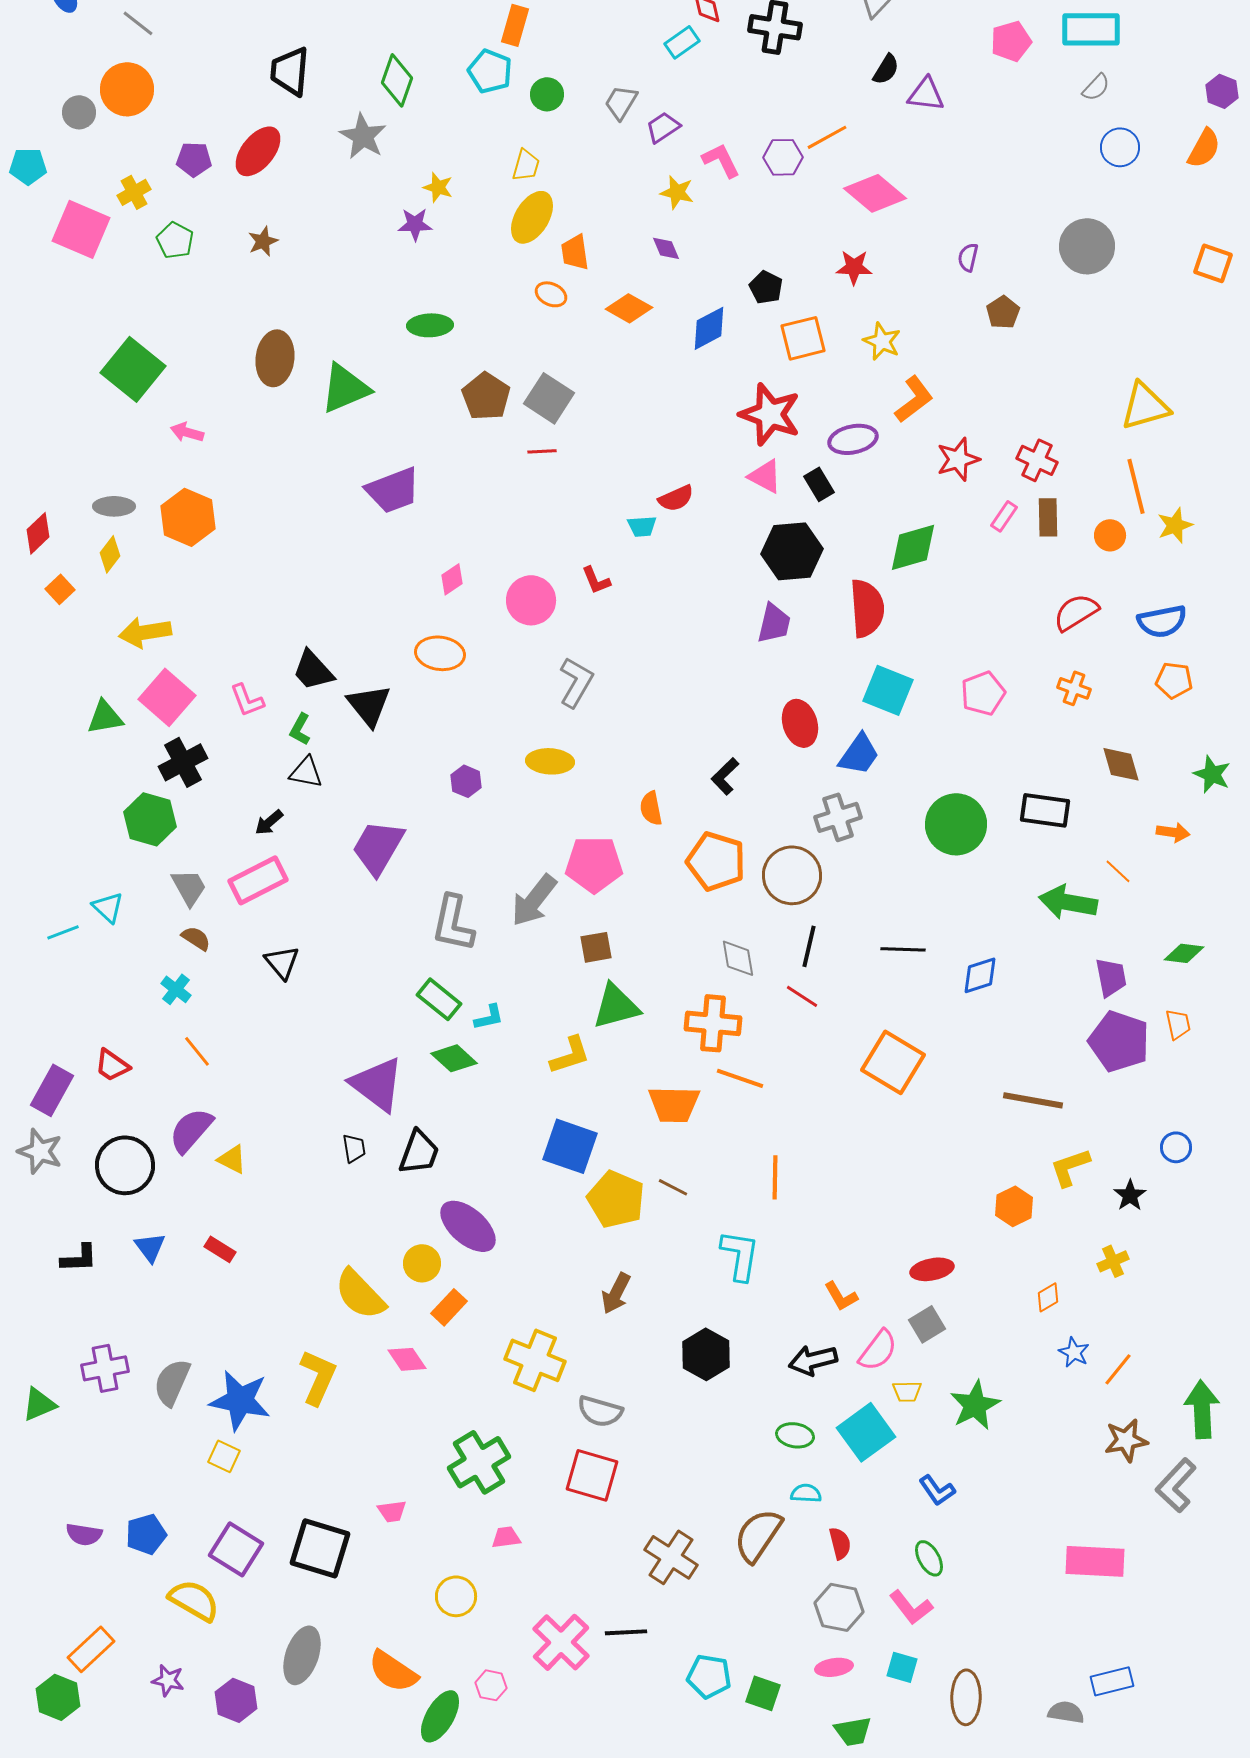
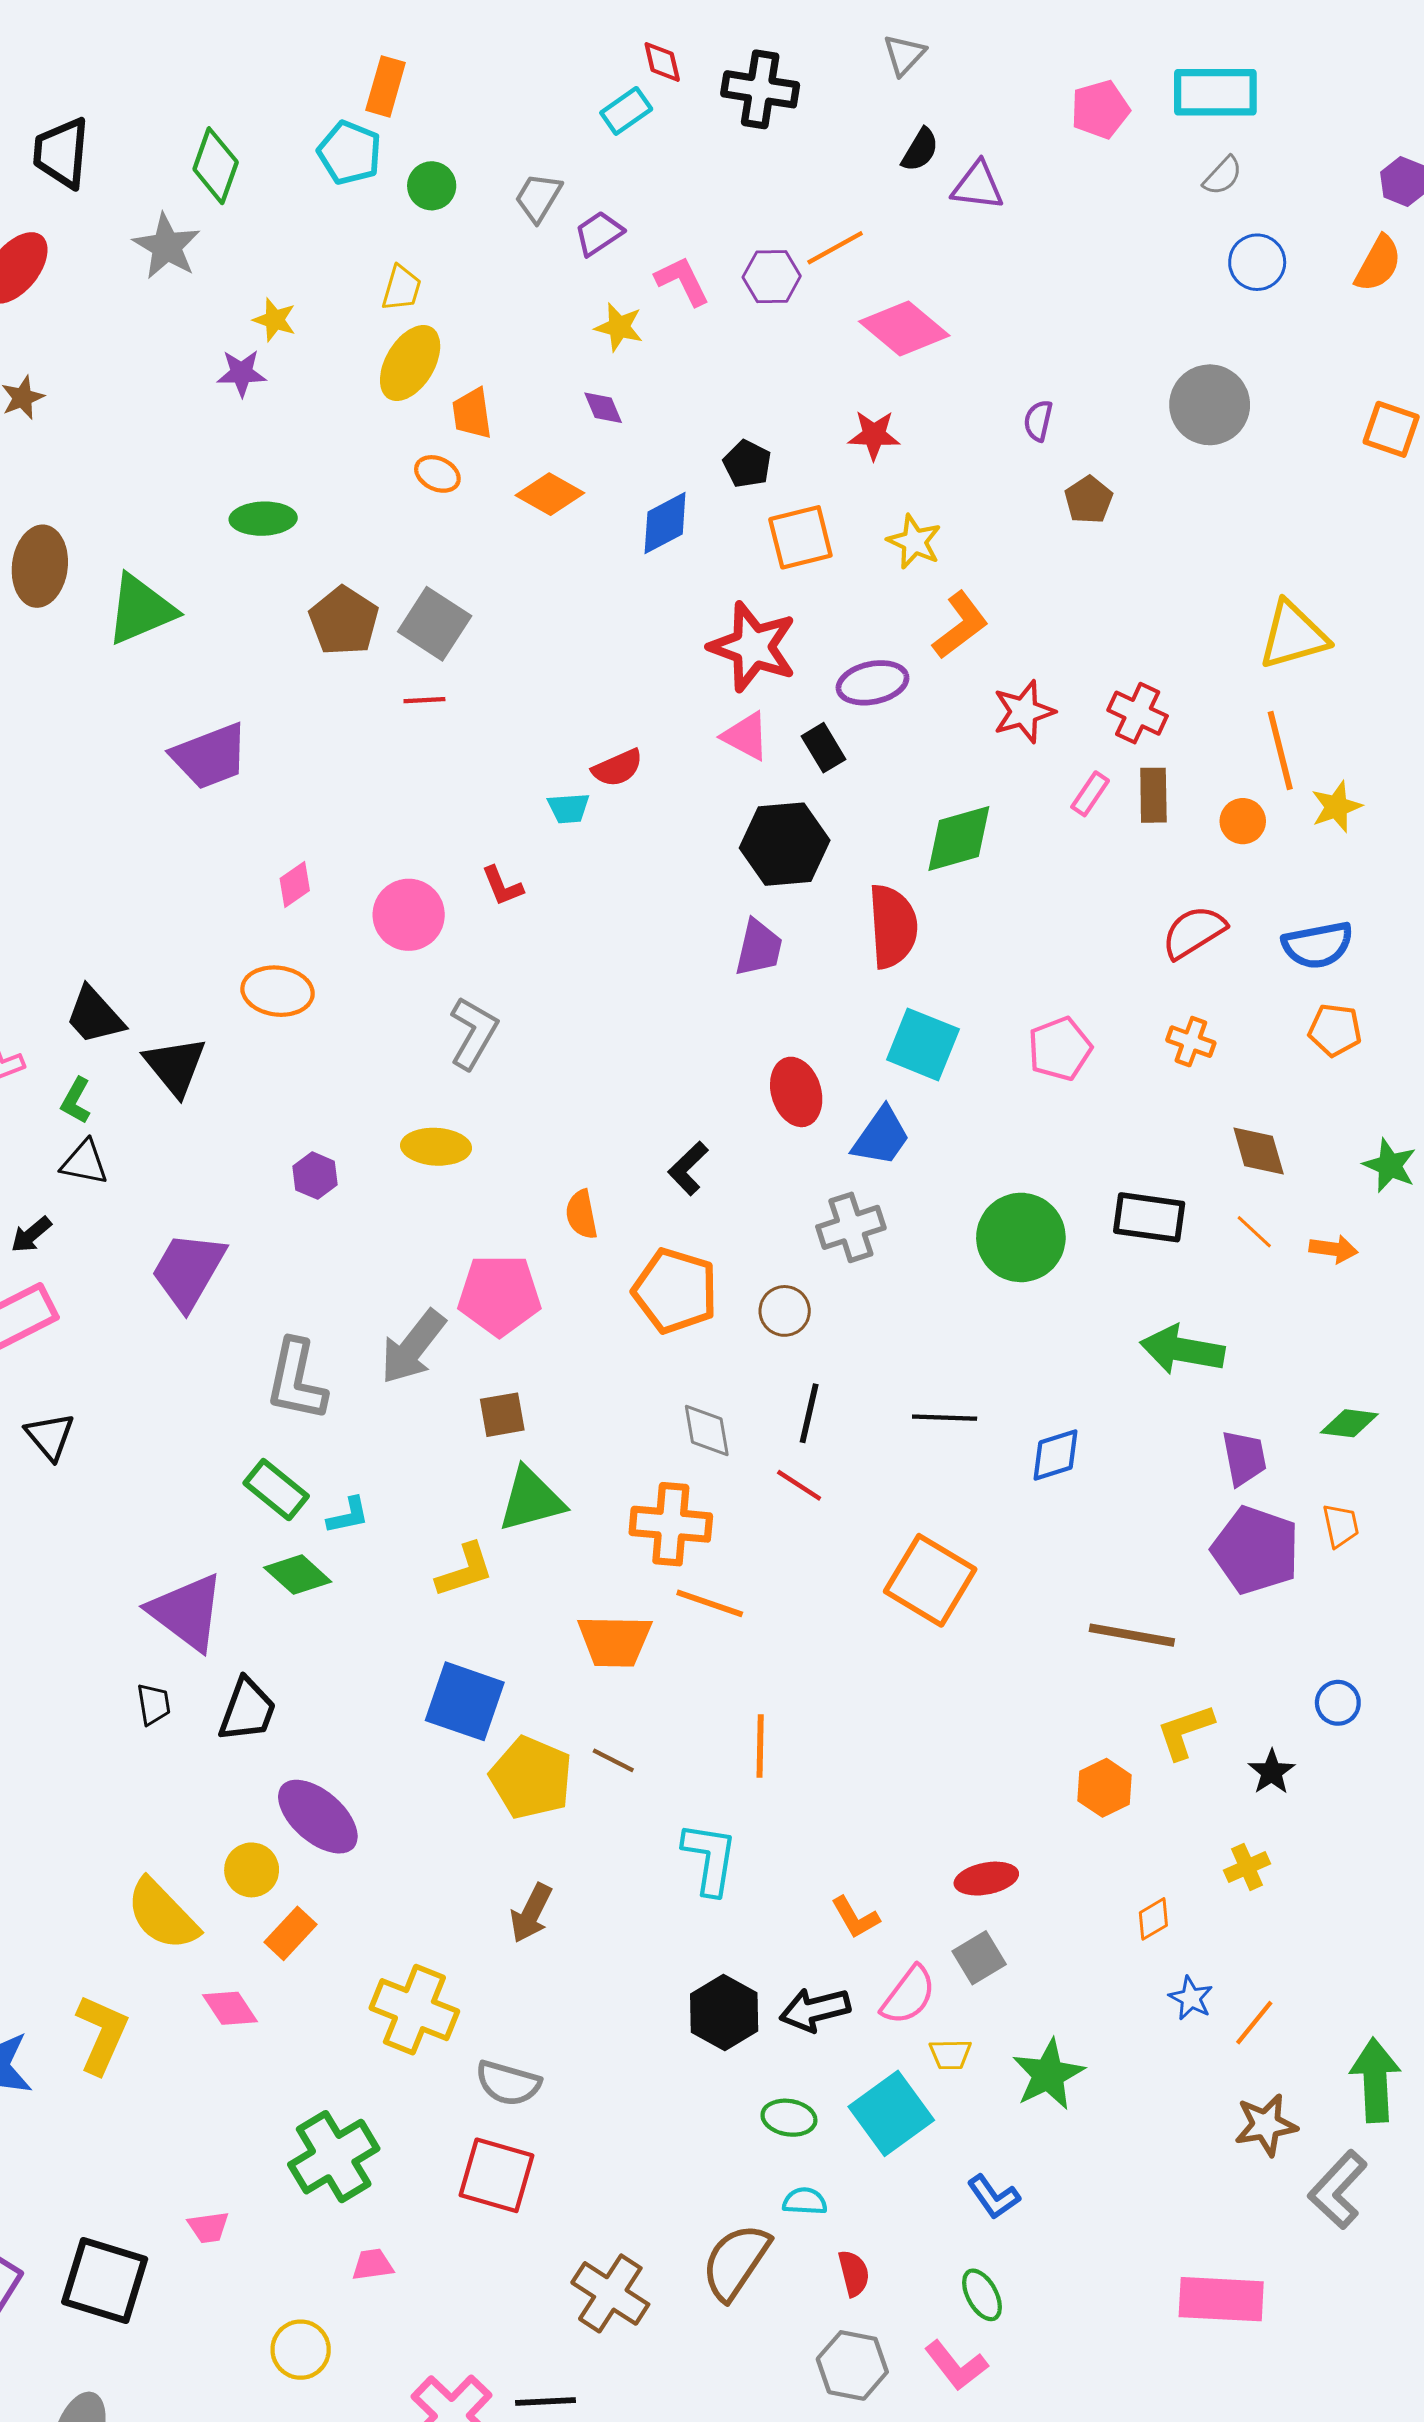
orange line: (1118, 871) -> (1254, 1232), moved
brown circle: (792, 875) -> (785, 1311), size x0.6
black hexagon: (706, 1354) -> (724, 2013), moved

